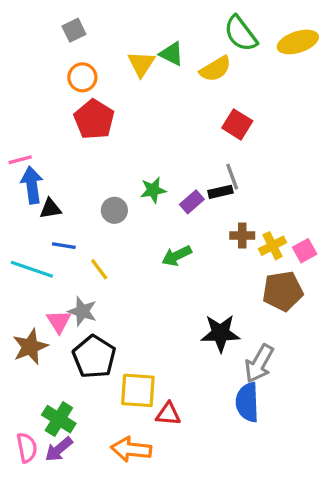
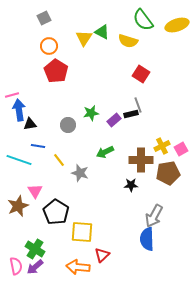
yellow semicircle: (215, 69) -> (128, 41), turned 48
brown cross: (242, 236) -> (141, 160), moved, size x1.6
gray star: (82, 311) -> (80, 173), moved
black star: (220, 333) -> (131, 185), moved, size x0.6
red triangle: (168, 414) -> (102, 255), moved, turned -49

